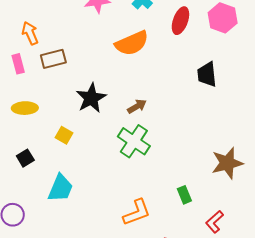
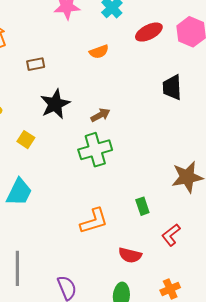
red ellipse: (180, 21) -> (149, 32), turned 40
orange semicircle: (132, 43) -> (99, 52), size x0.6
brown rectangle: (53, 59) -> (36, 64), moved, size x0.7
green cross: (134, 141) -> (95, 150), turned 36

